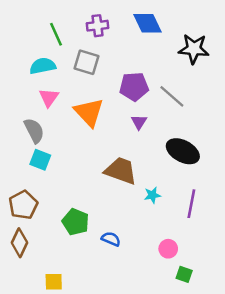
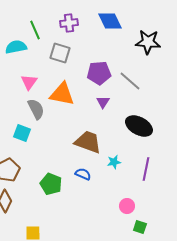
cyan semicircle: (43, 66) -> (16, 47), moved
orange triangle: (89, 112) -> (62, 94), turned -36
gray semicircle: (34, 131) -> (36, 109), moved
blue semicircle: (111, 239) -> (83, 174), moved

